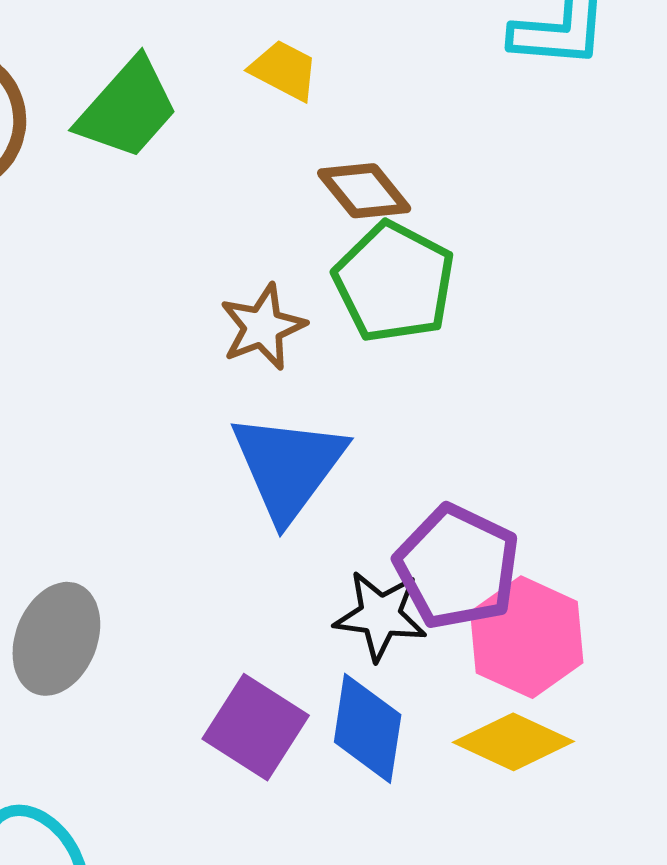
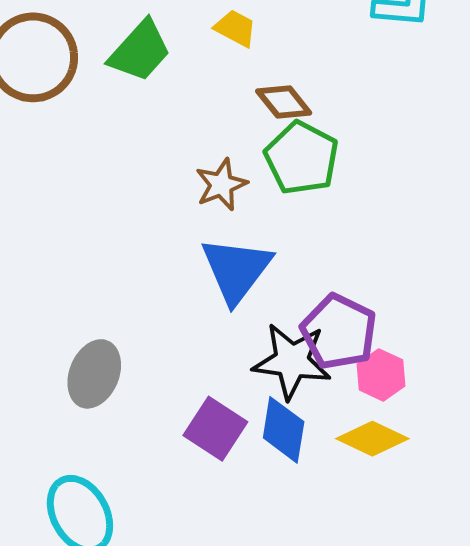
black star: (380, 616) -> (292, 361), size x1.4
pink hexagon: (527, 637) -> (381, 375), size x0.7

